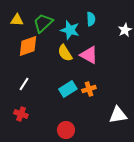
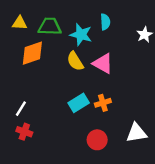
green trapezoid: (43, 23) -> (50, 26), turned 45
white line: (24, 84) -> (21, 109), moved
red circle: (66, 130) -> (97, 140), moved

